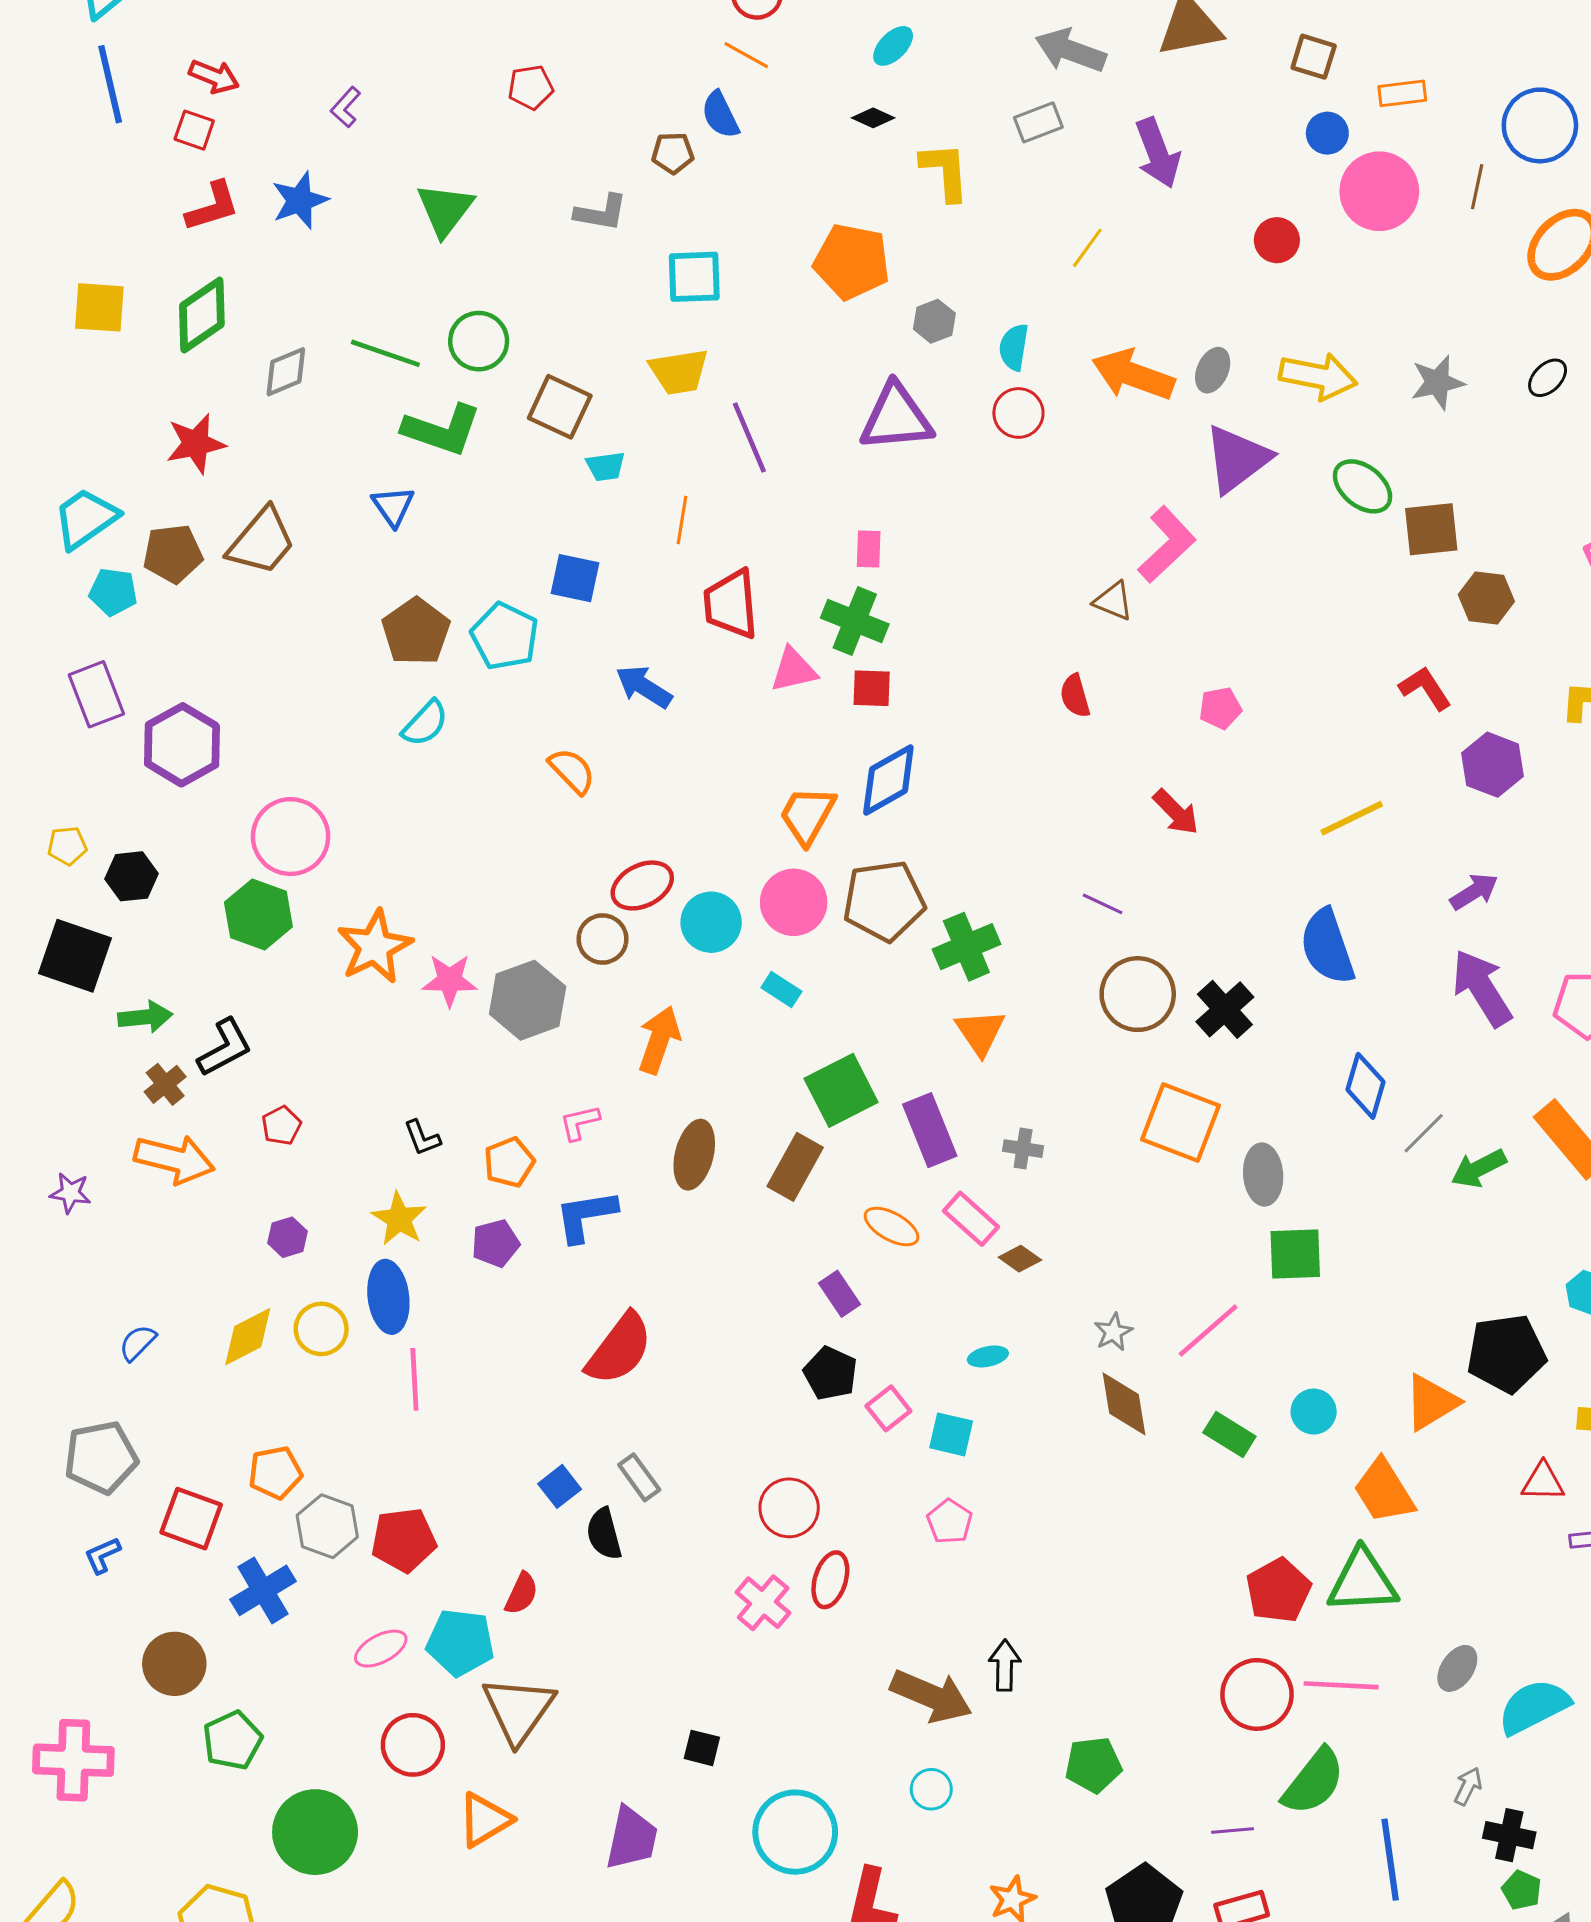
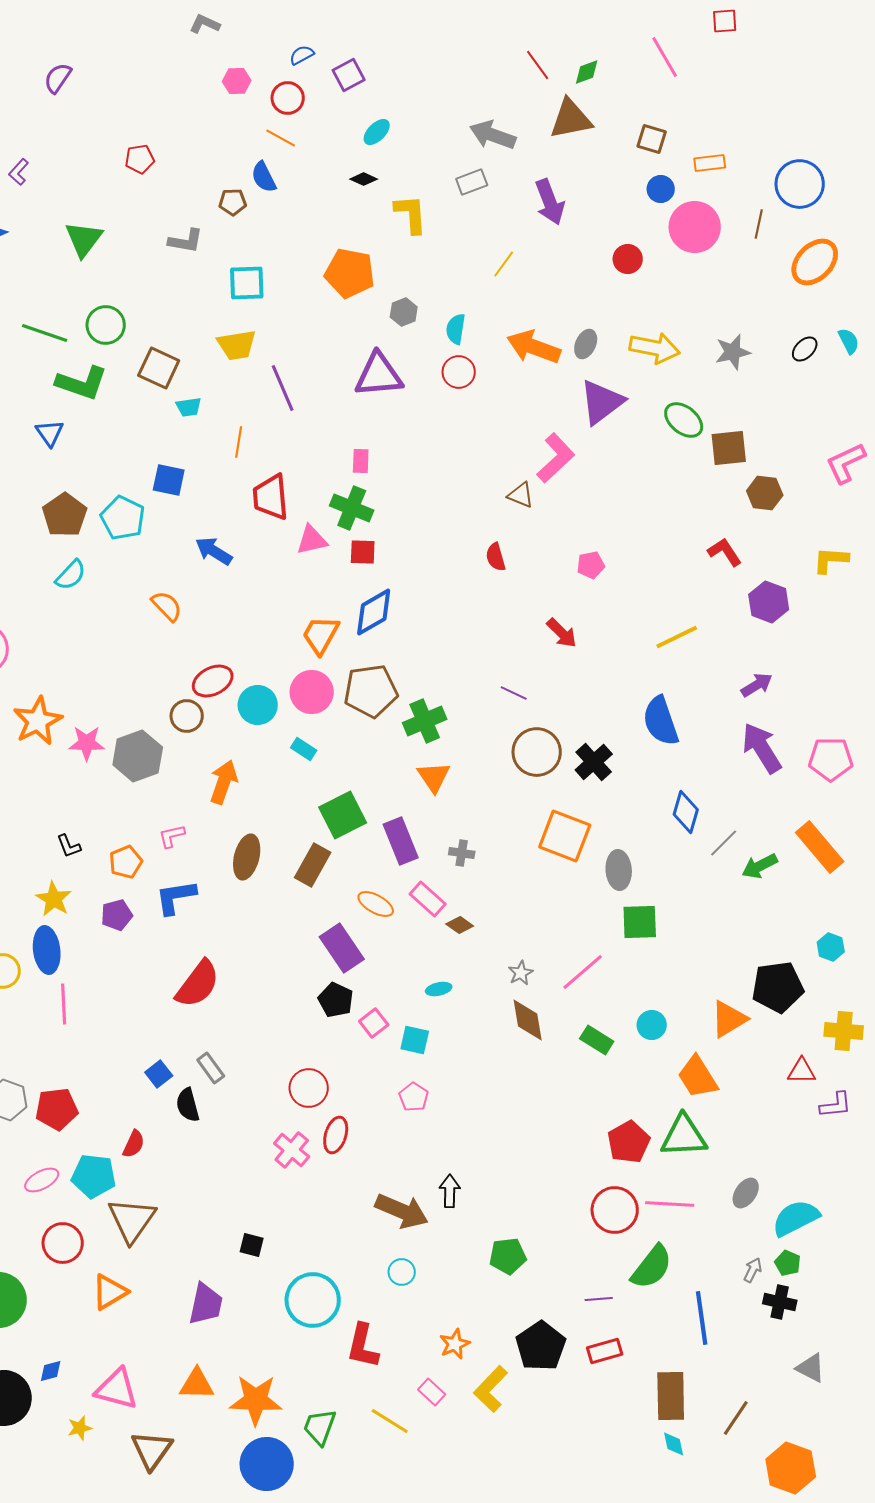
purple rectangle: (840, 1294) -> (342, 948), size x1.6
green pentagon: (1522, 1890) -> (788, 1263), moved

